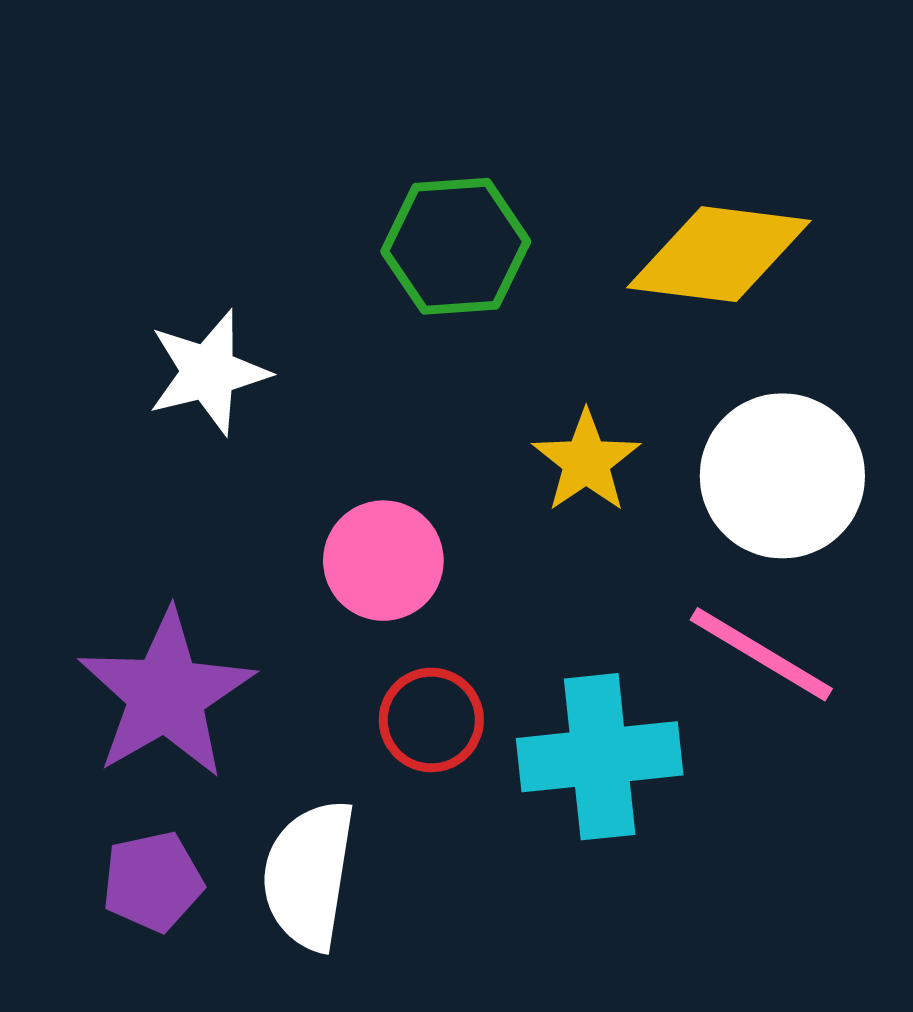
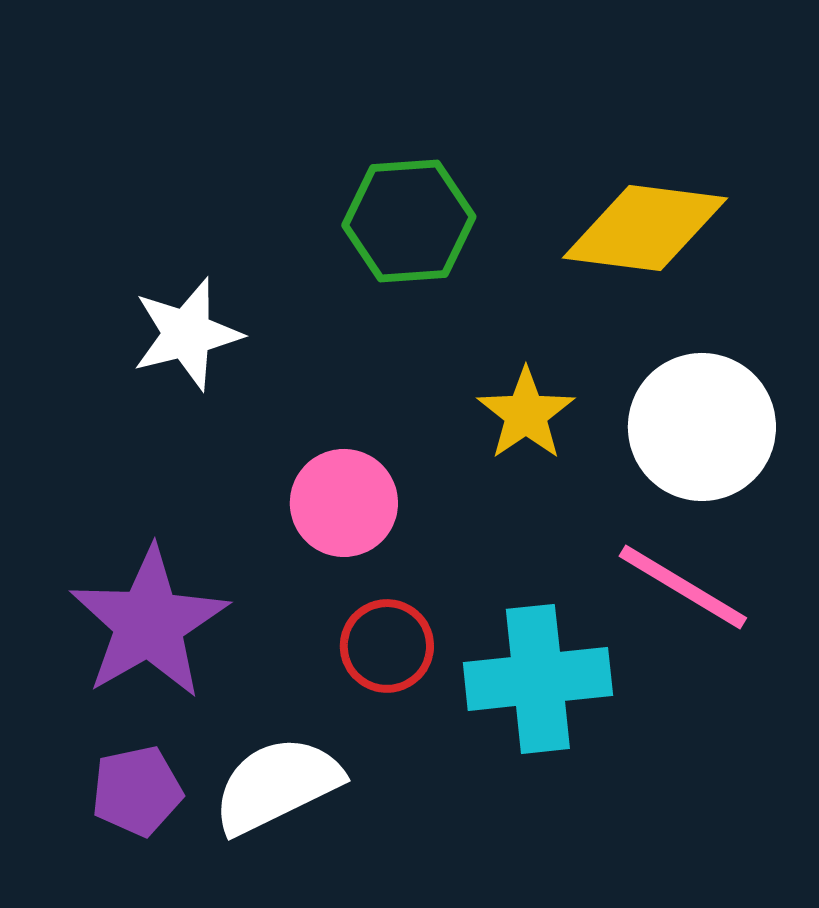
white semicircle: (309, 875) -> (277, 785), turned 55

